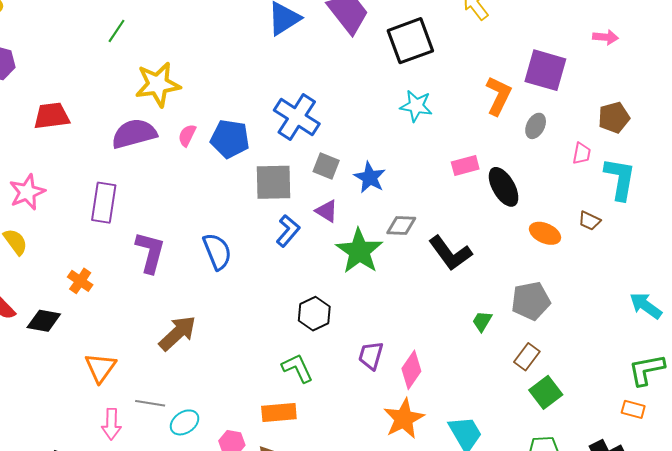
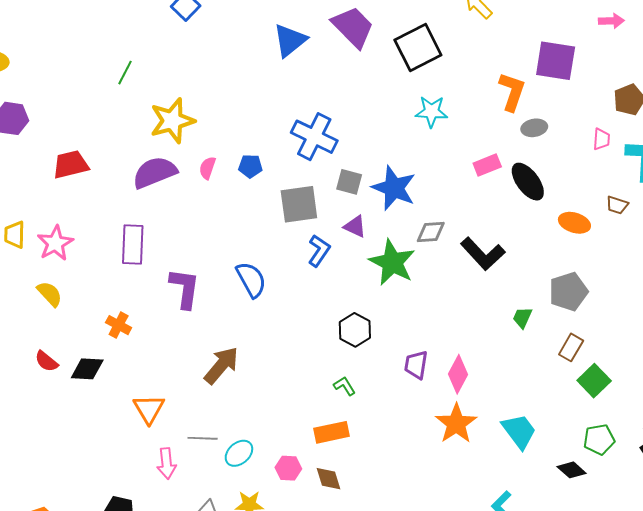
gray ellipse: (536, 126) -> (534, 128), moved, turned 60
blue pentagon: (230, 139) -> (250, 166), size x0.6
blue star: (370, 177) -> (394, 188), size x1.4
green L-shape: (297, 368) -> (345, 386), size x0.7

